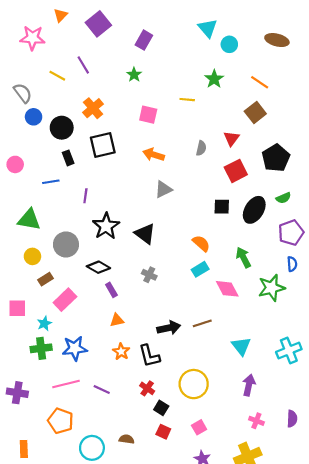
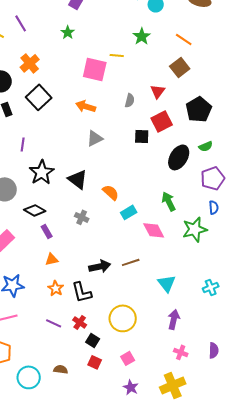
pink square: (148, 115) -> (95, 69), moved, size x1.4
black square: (103, 145) -> (39, 97), turned -30
black square: (222, 207) -> (142, 136), moved
orange semicircle: (201, 243) -> (111, 192), moved
cyan cross: (289, 351) -> (211, 287), size x0.7
purple line: (102, 389) -> (54, 323), moved

